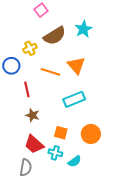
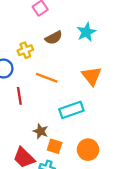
brown semicircle: (55, 36) -> (54, 38), size x0.7
orange triangle: (76, 65) -> (92, 76), moved
brown star: (32, 115) -> (41, 131), moved

